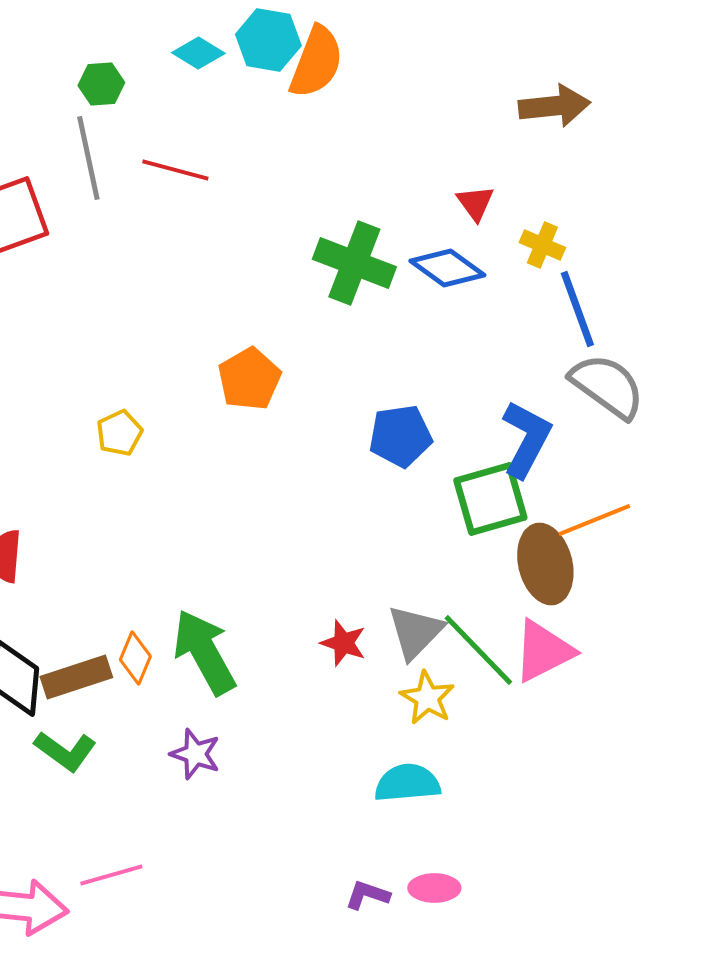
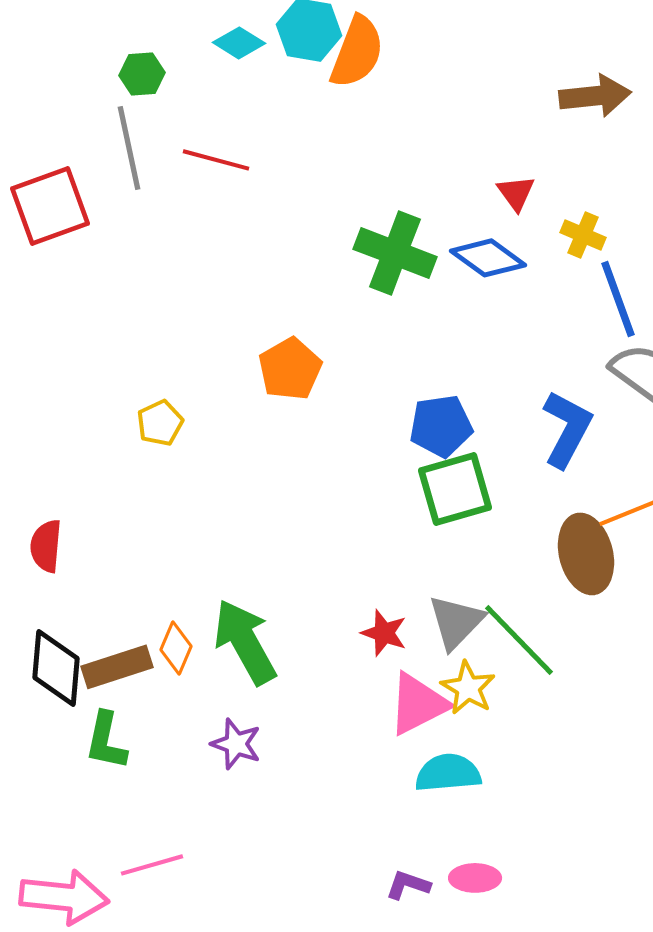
green square: (490, 499) -> (455, 489), moved
pink triangle: (543, 651) -> (418, 704), moved
green L-shape: (65, 751) -> (106, 741), turned 66

